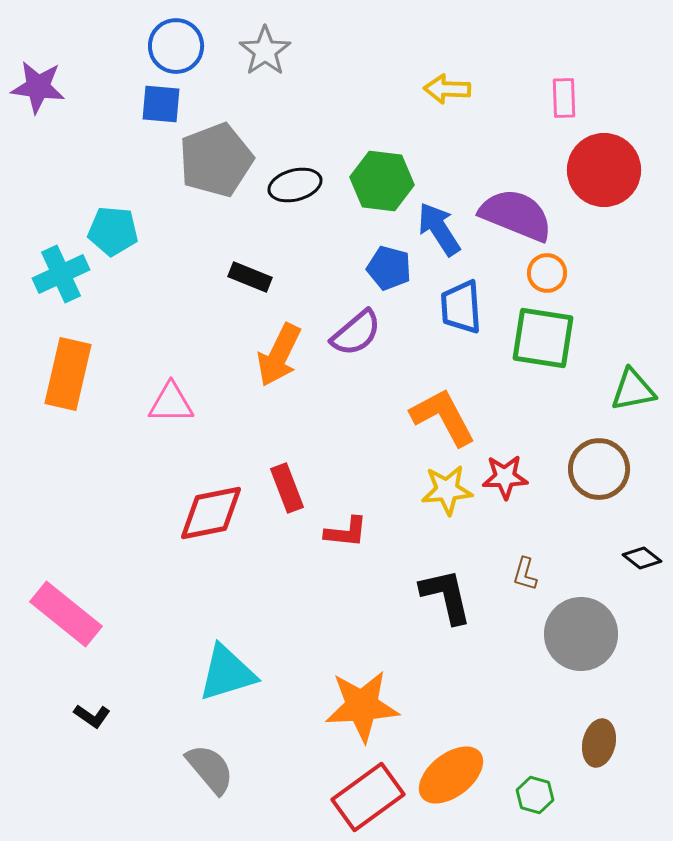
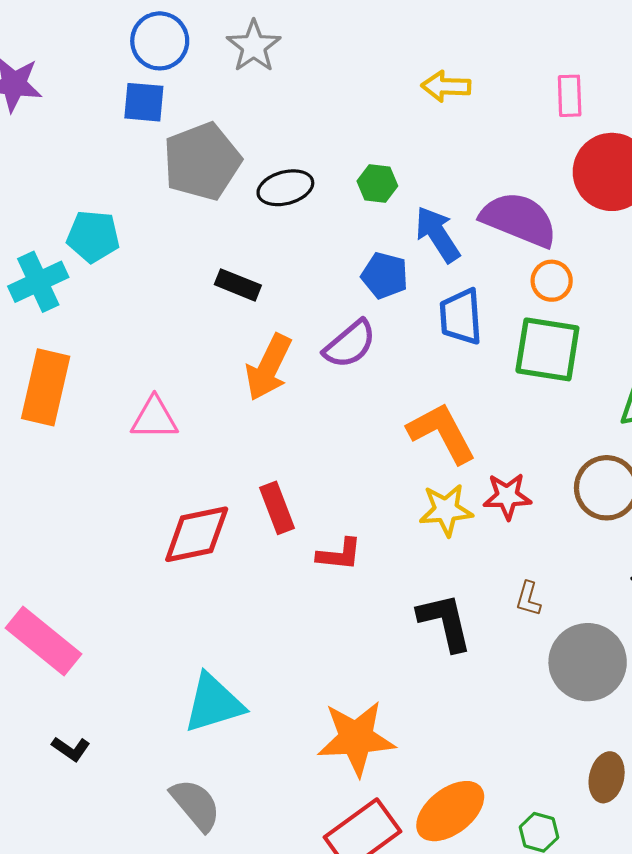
green hexagon: (382, 181) -> (377, 184), size x0.6

